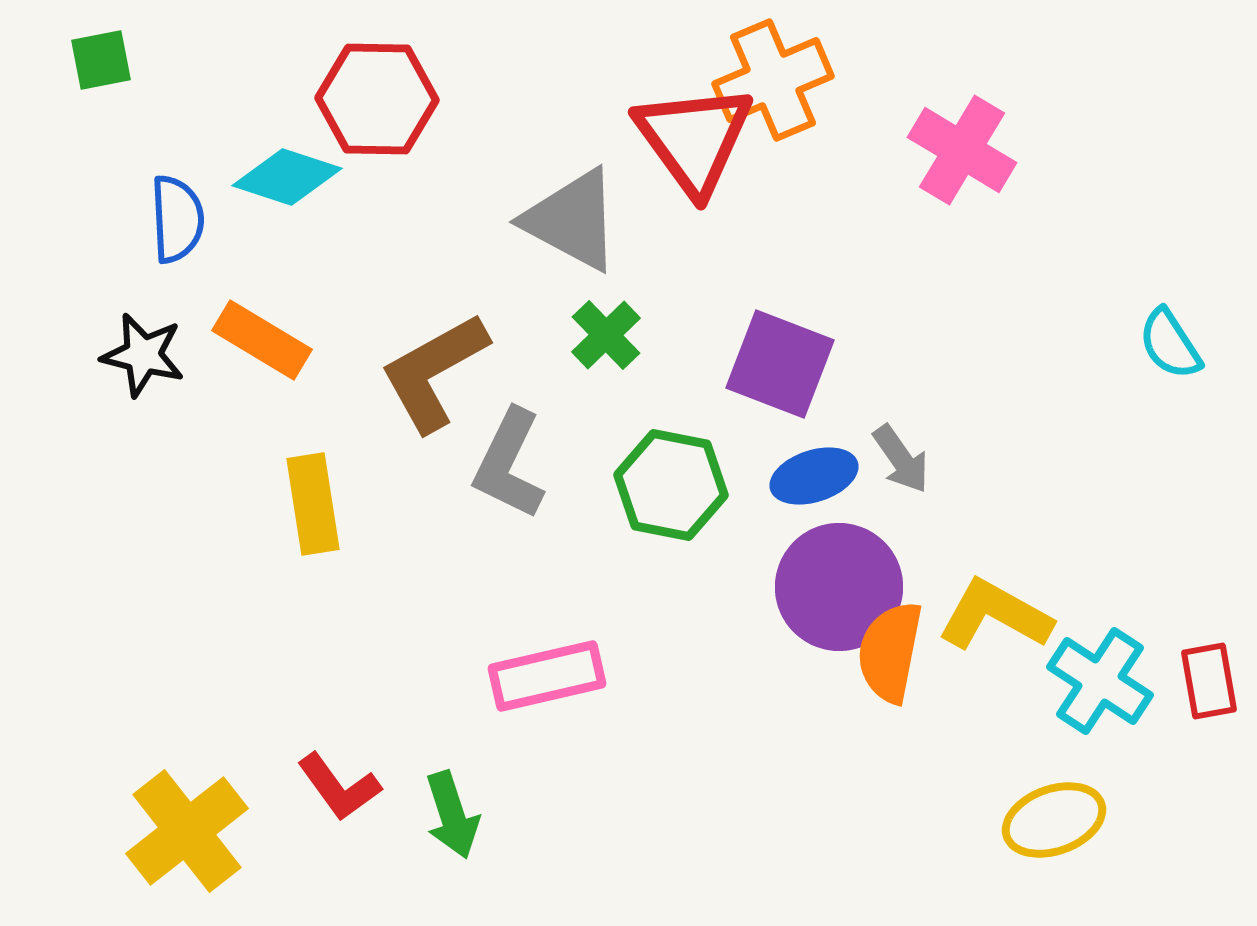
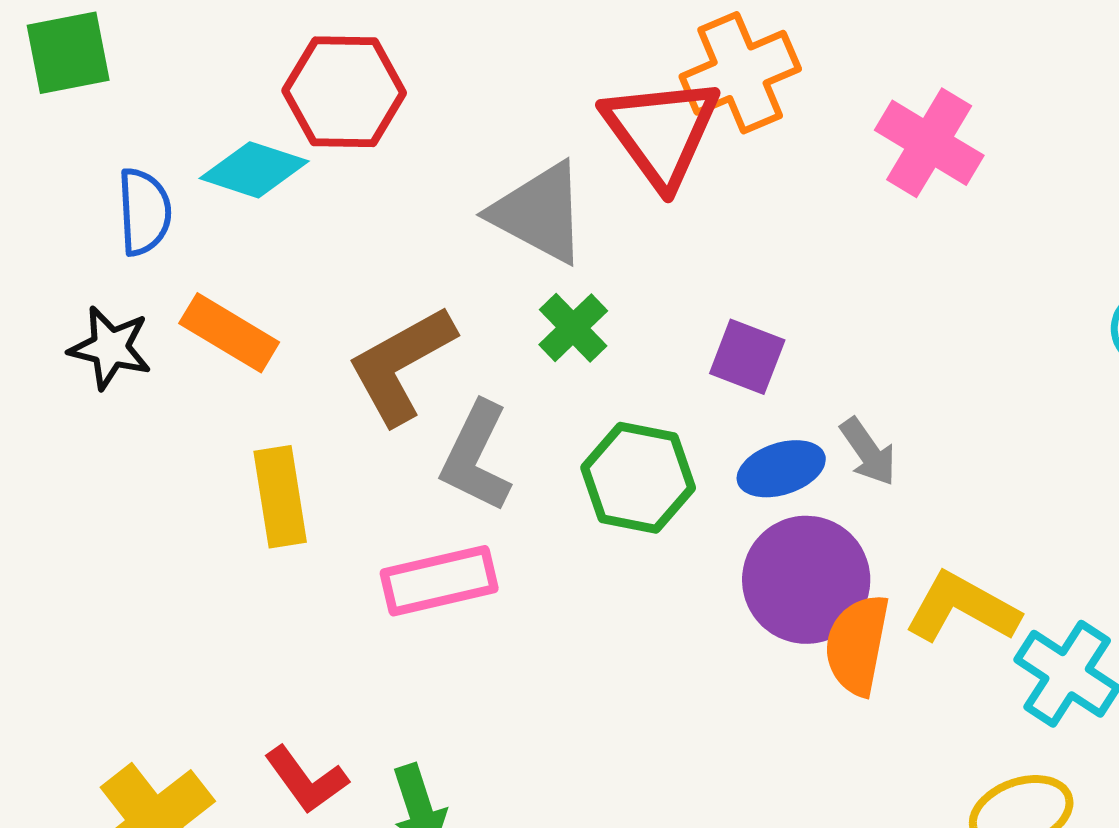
green square: (101, 60) -> (68, 53), size x1.4
purple square: (780, 364) -> (747, 357), size x0.7
pink rectangle: (547, 676) -> (439, 581), moved

